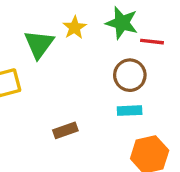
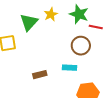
cyan rectangle: (130, 111) -> (70, 68), moved

